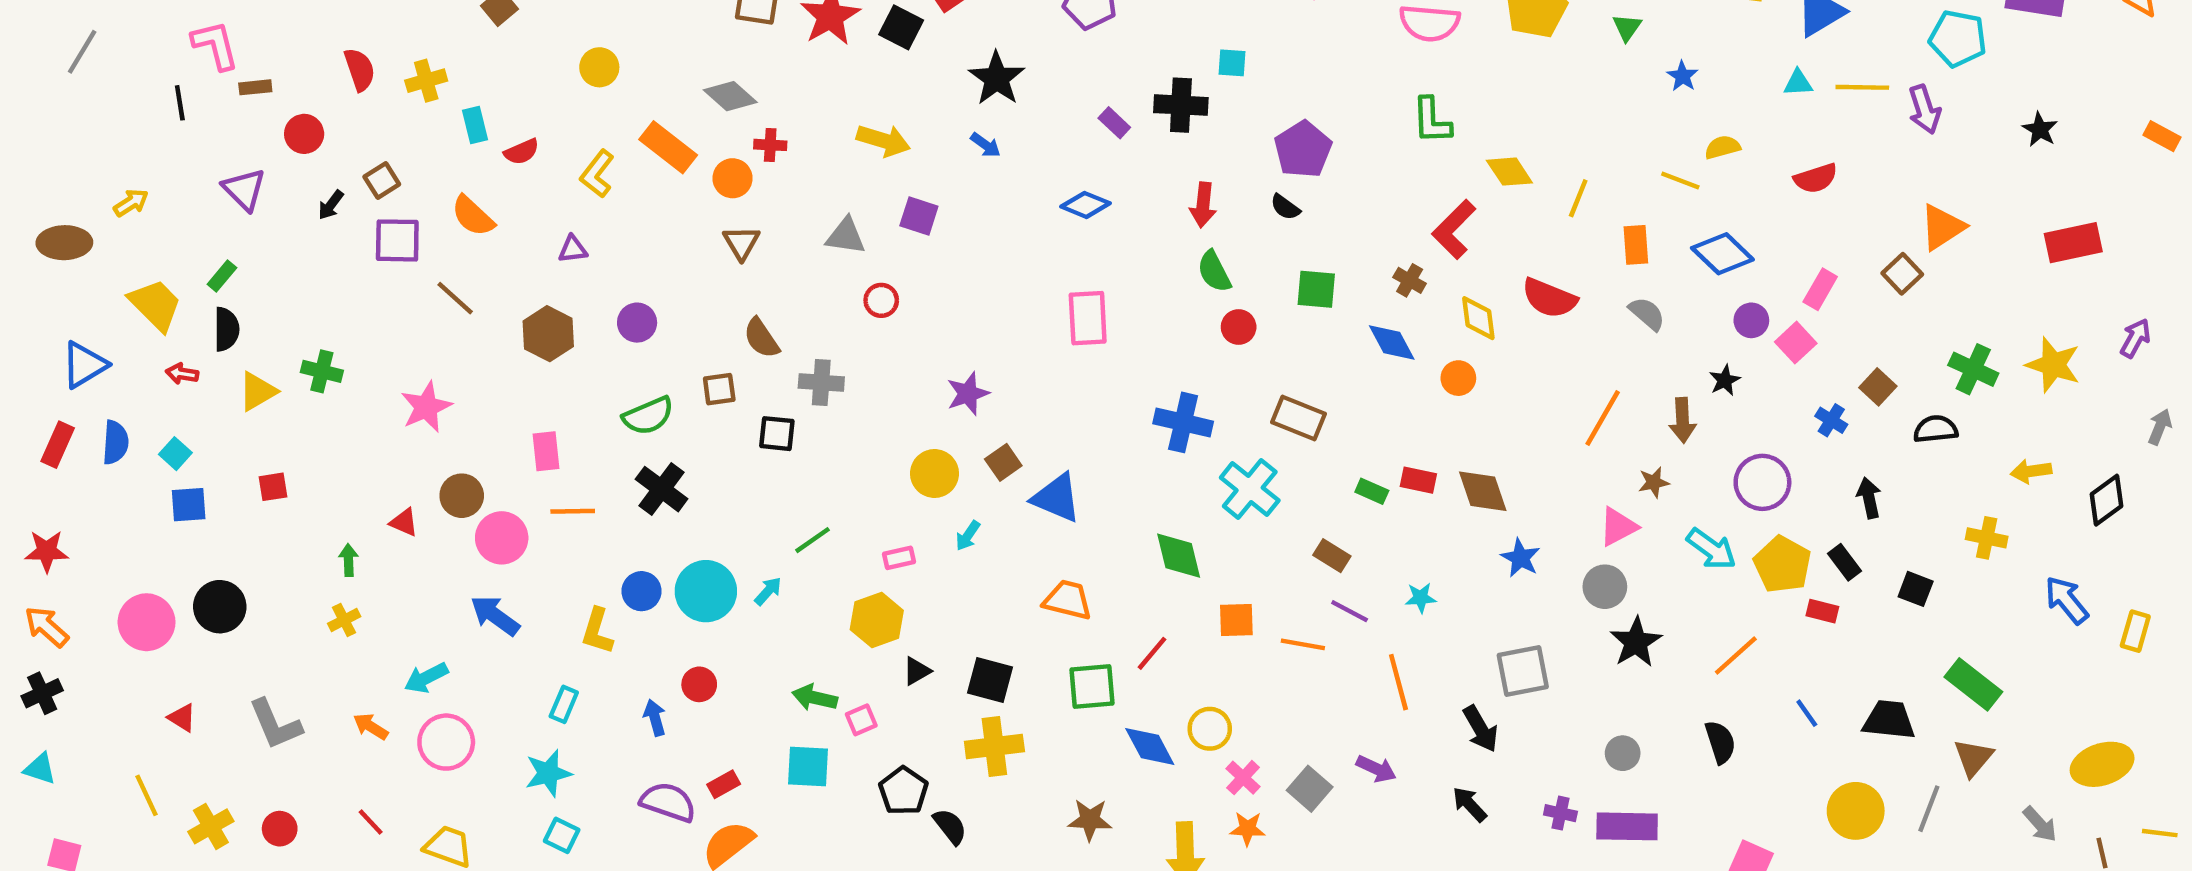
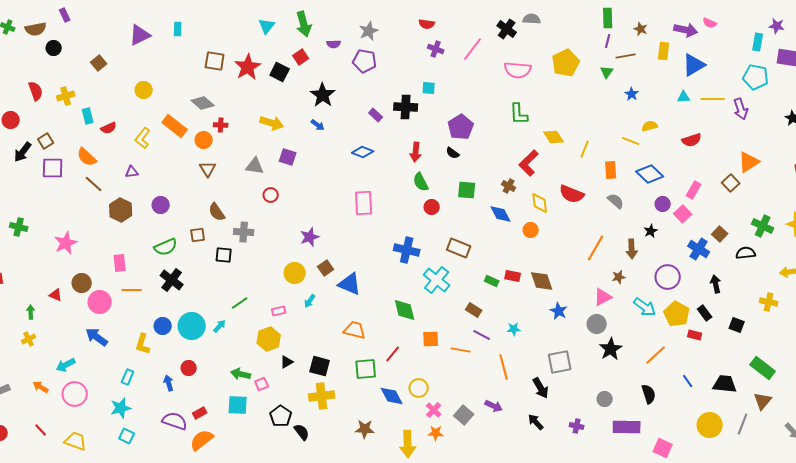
black arrow: (331, 205) -> (23, 152), size x1.5
brown line: (455, 298) -> (94, 184), moved
blue cross: (1831, 420) -> (699, 249), size x1.5
purple rectangle: (1627, 826) -> (627, 427), moved

